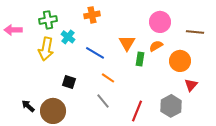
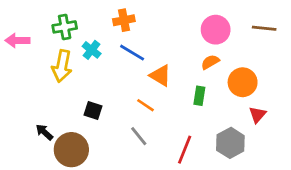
brown line: (195, 32) -> (264, 28), moved
orange triangle: (127, 43) -> (160, 75), moved, turned -30
blue line: (95, 53) -> (132, 53), moved
green rectangle: (140, 59) -> (199, 96), moved
black arrow: (28, 106) -> (44, 132), moved

